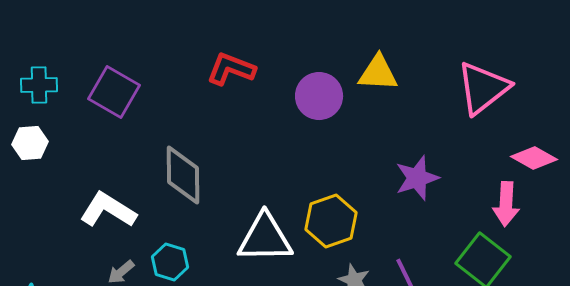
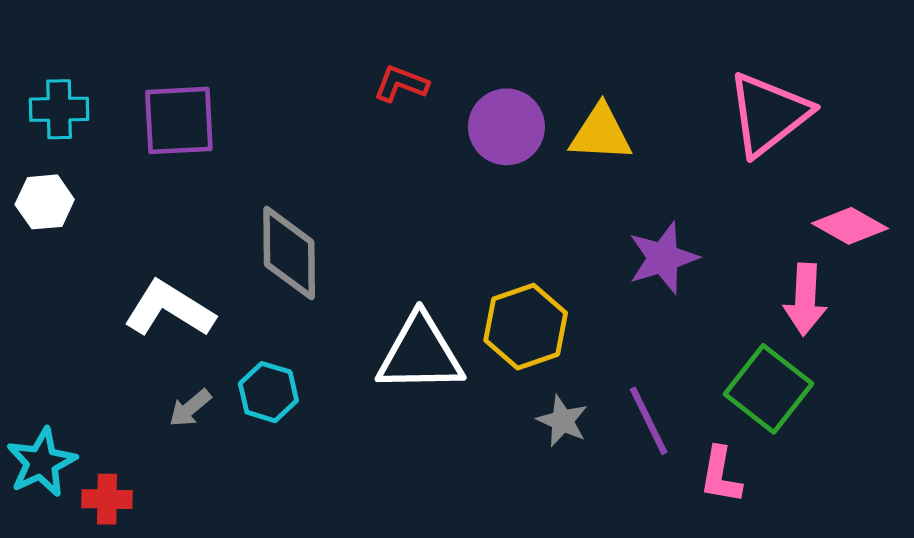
red L-shape: (231, 69) -> (401, 84), moved, size x0.7
yellow triangle: (378, 73) -> (601, 133), moved
purple square: (114, 92) -> (179, 120), turned -33

